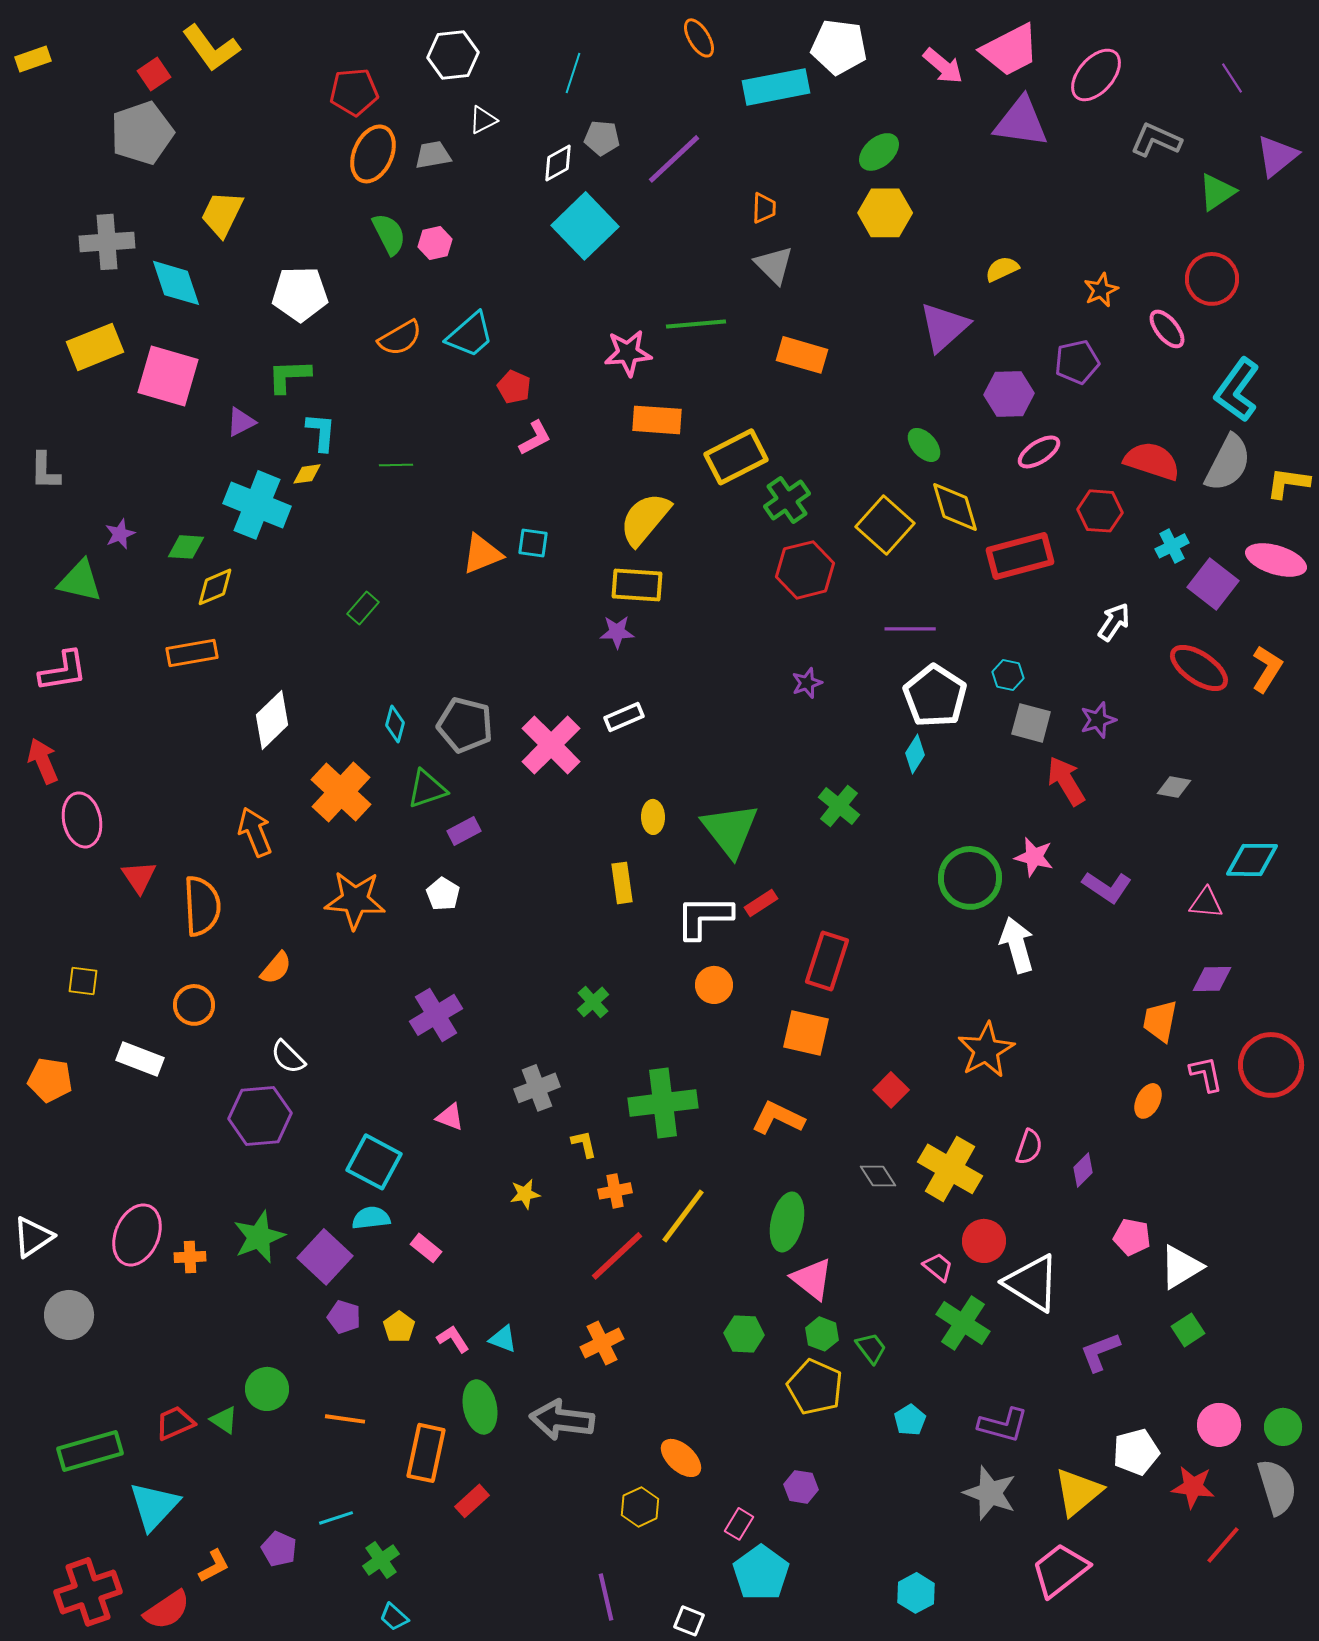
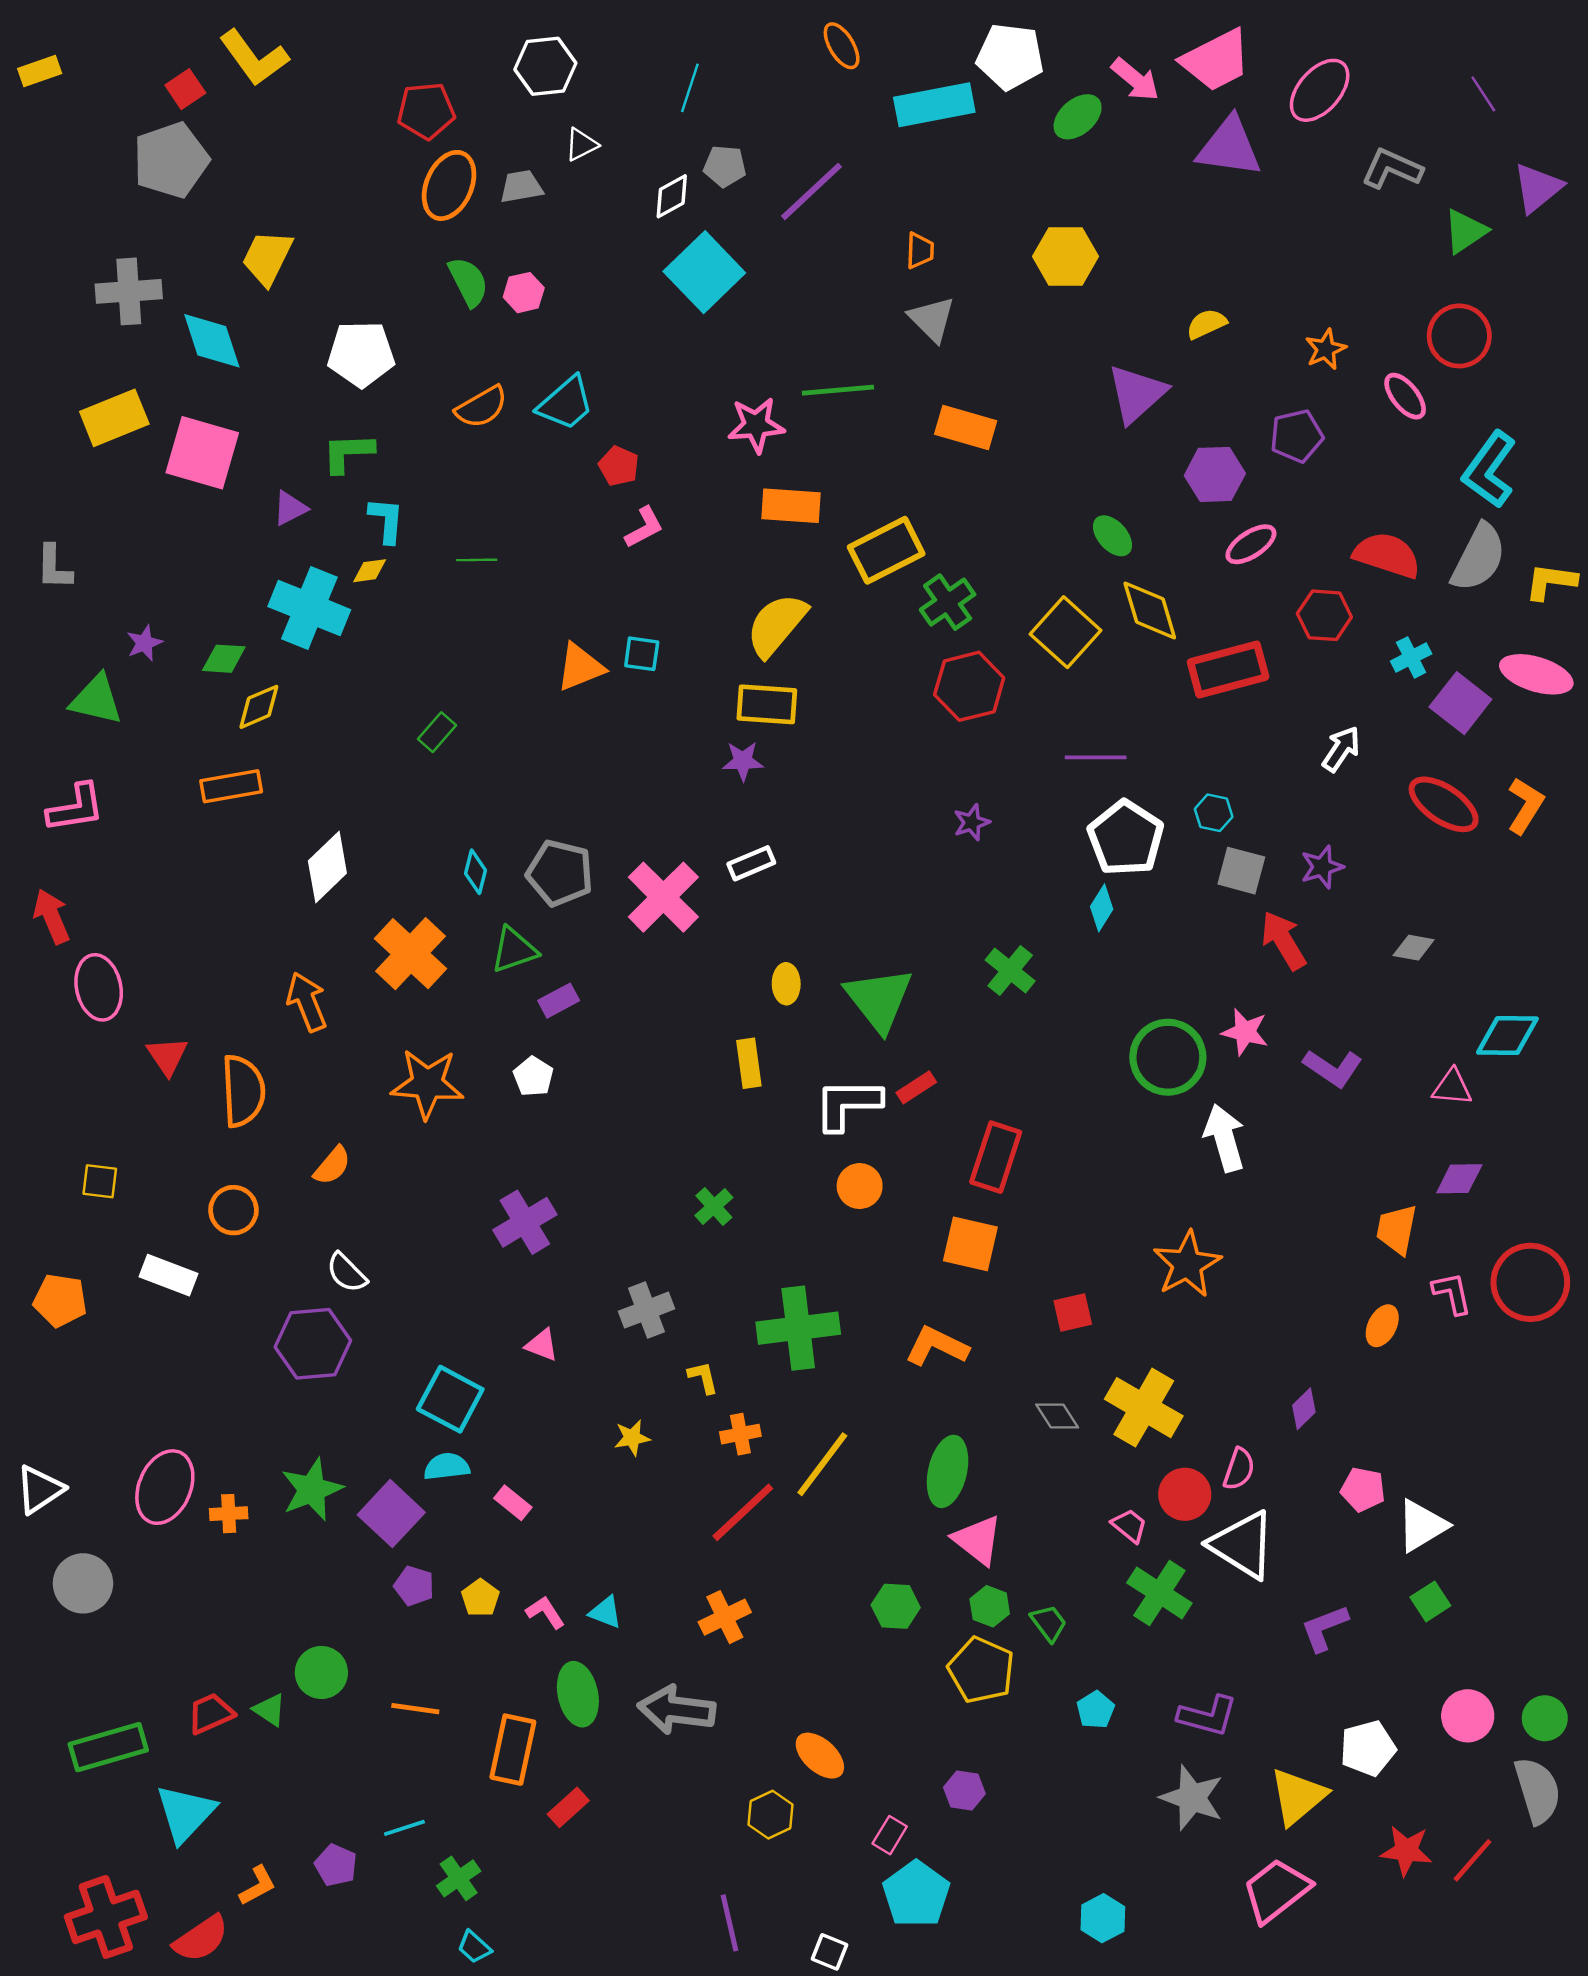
green ellipse: (879, 152) -> (1078, 117), moved
red square: (891, 1090) -> (1073, 1312), turned 32
pink semicircle: (1029, 1147) -> (1239, 1469), moved
red star: (1193, 1487) -> (1406, 1851), moved

